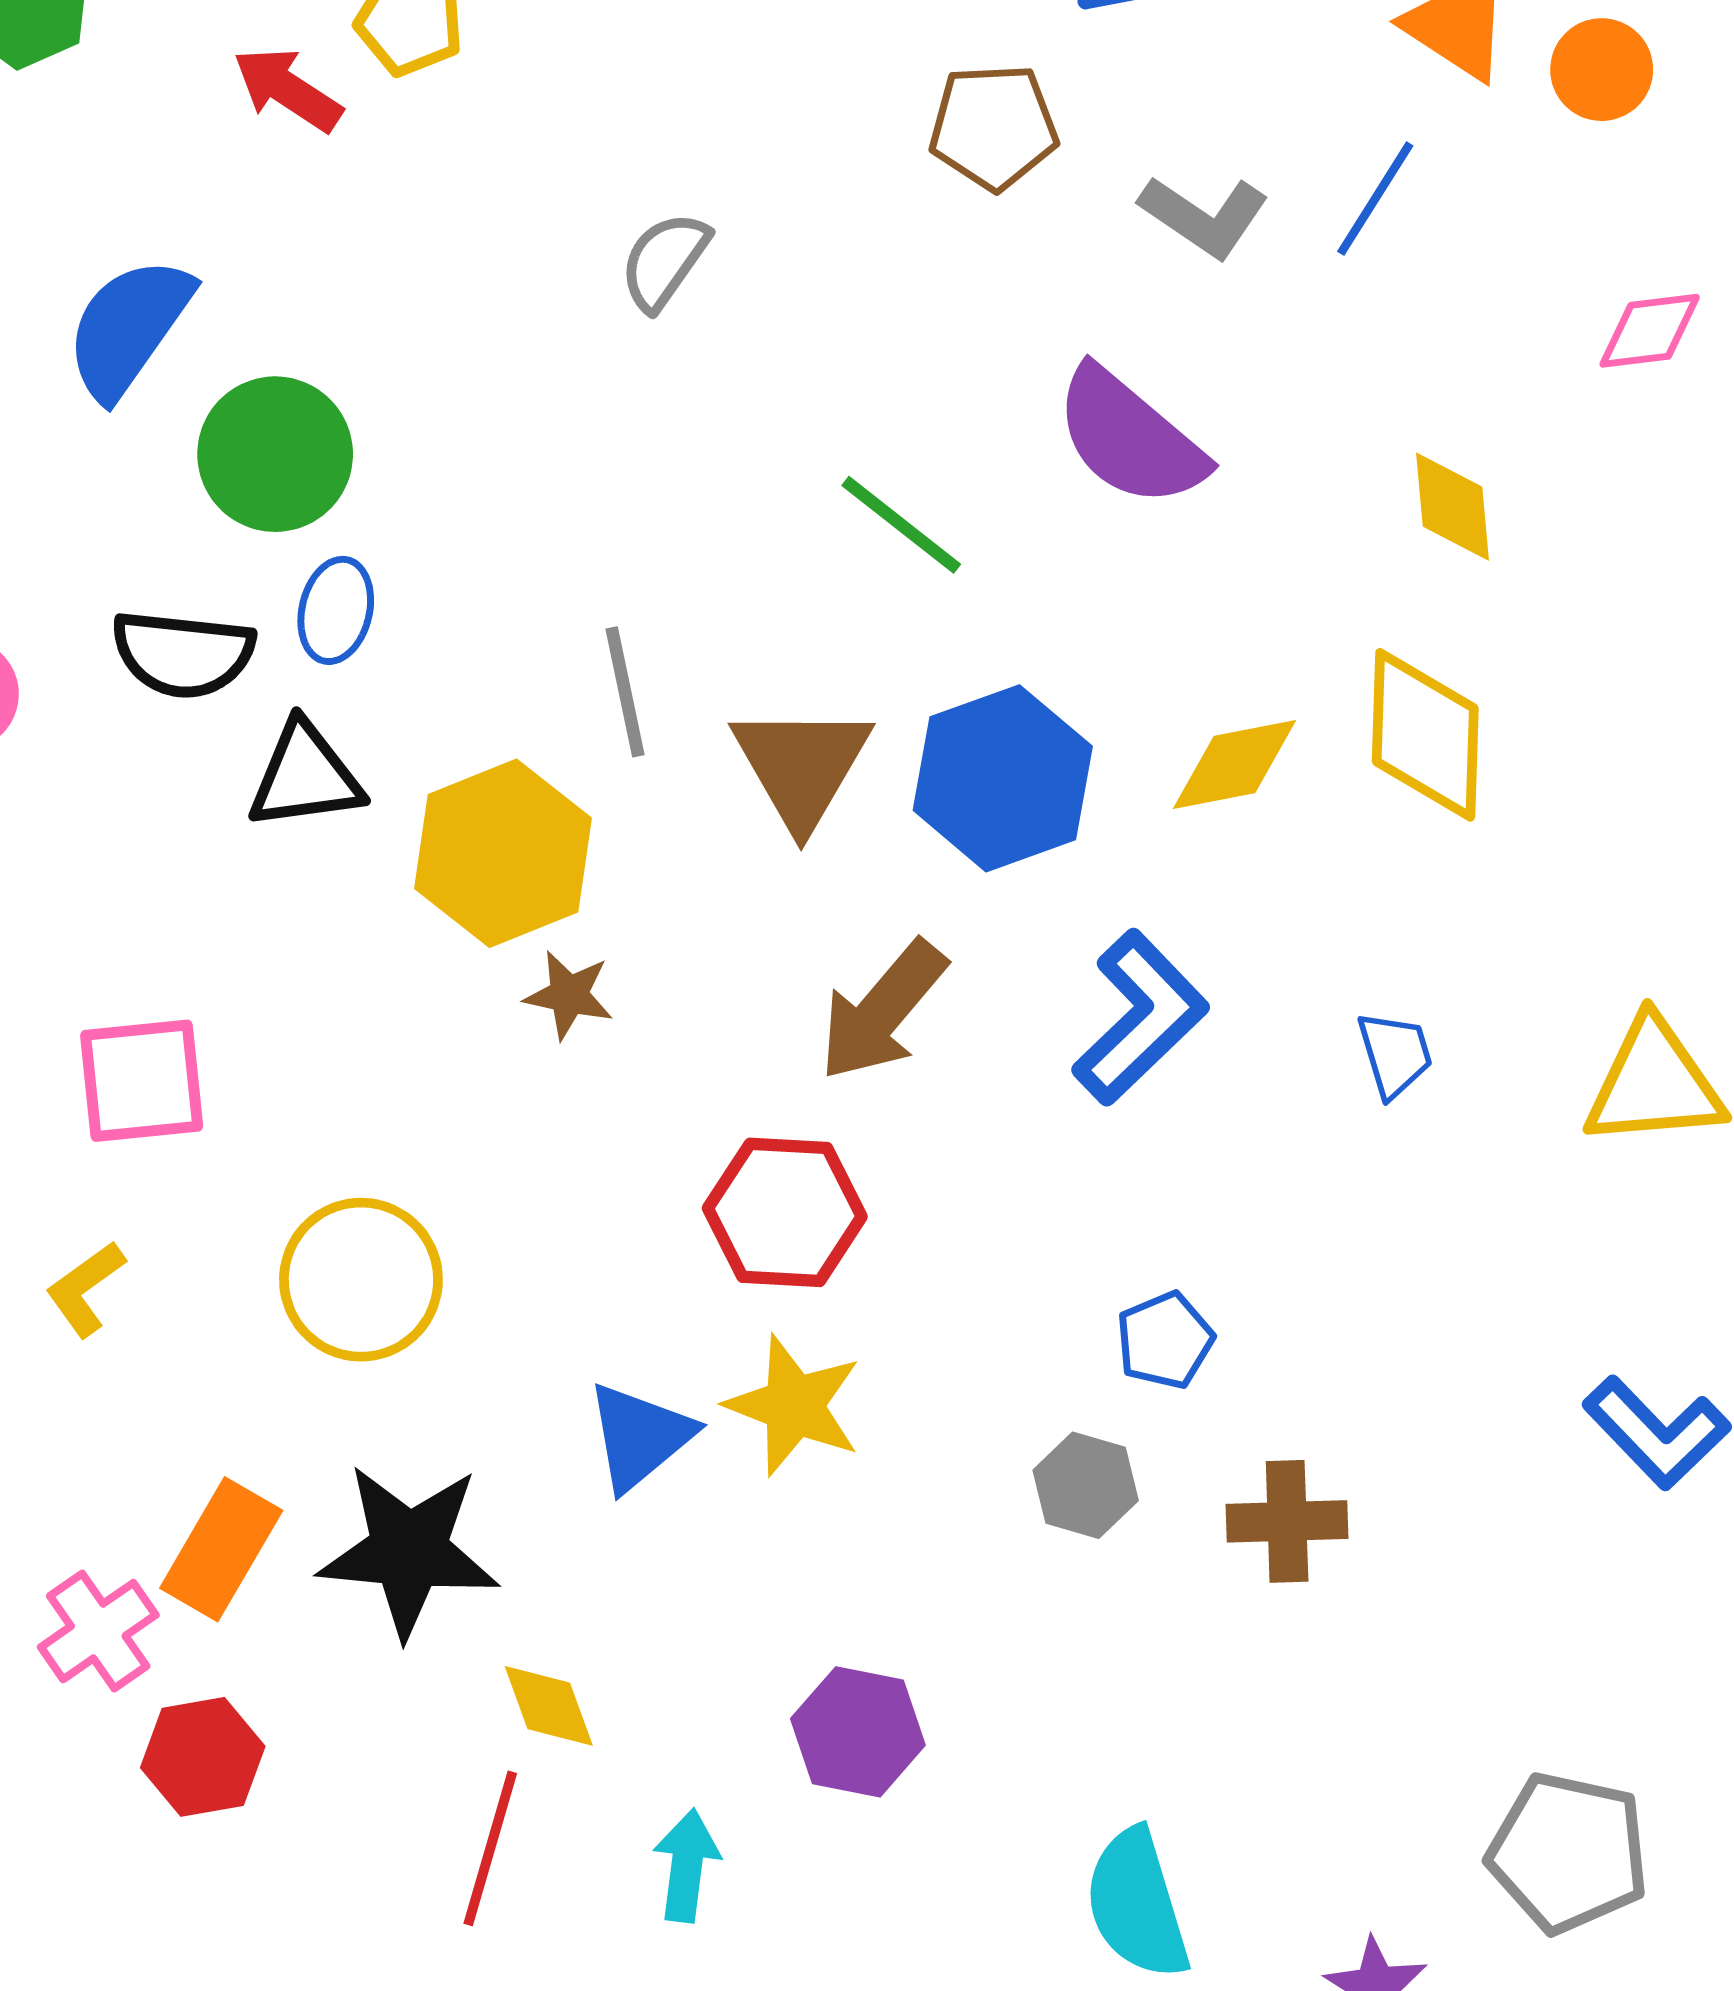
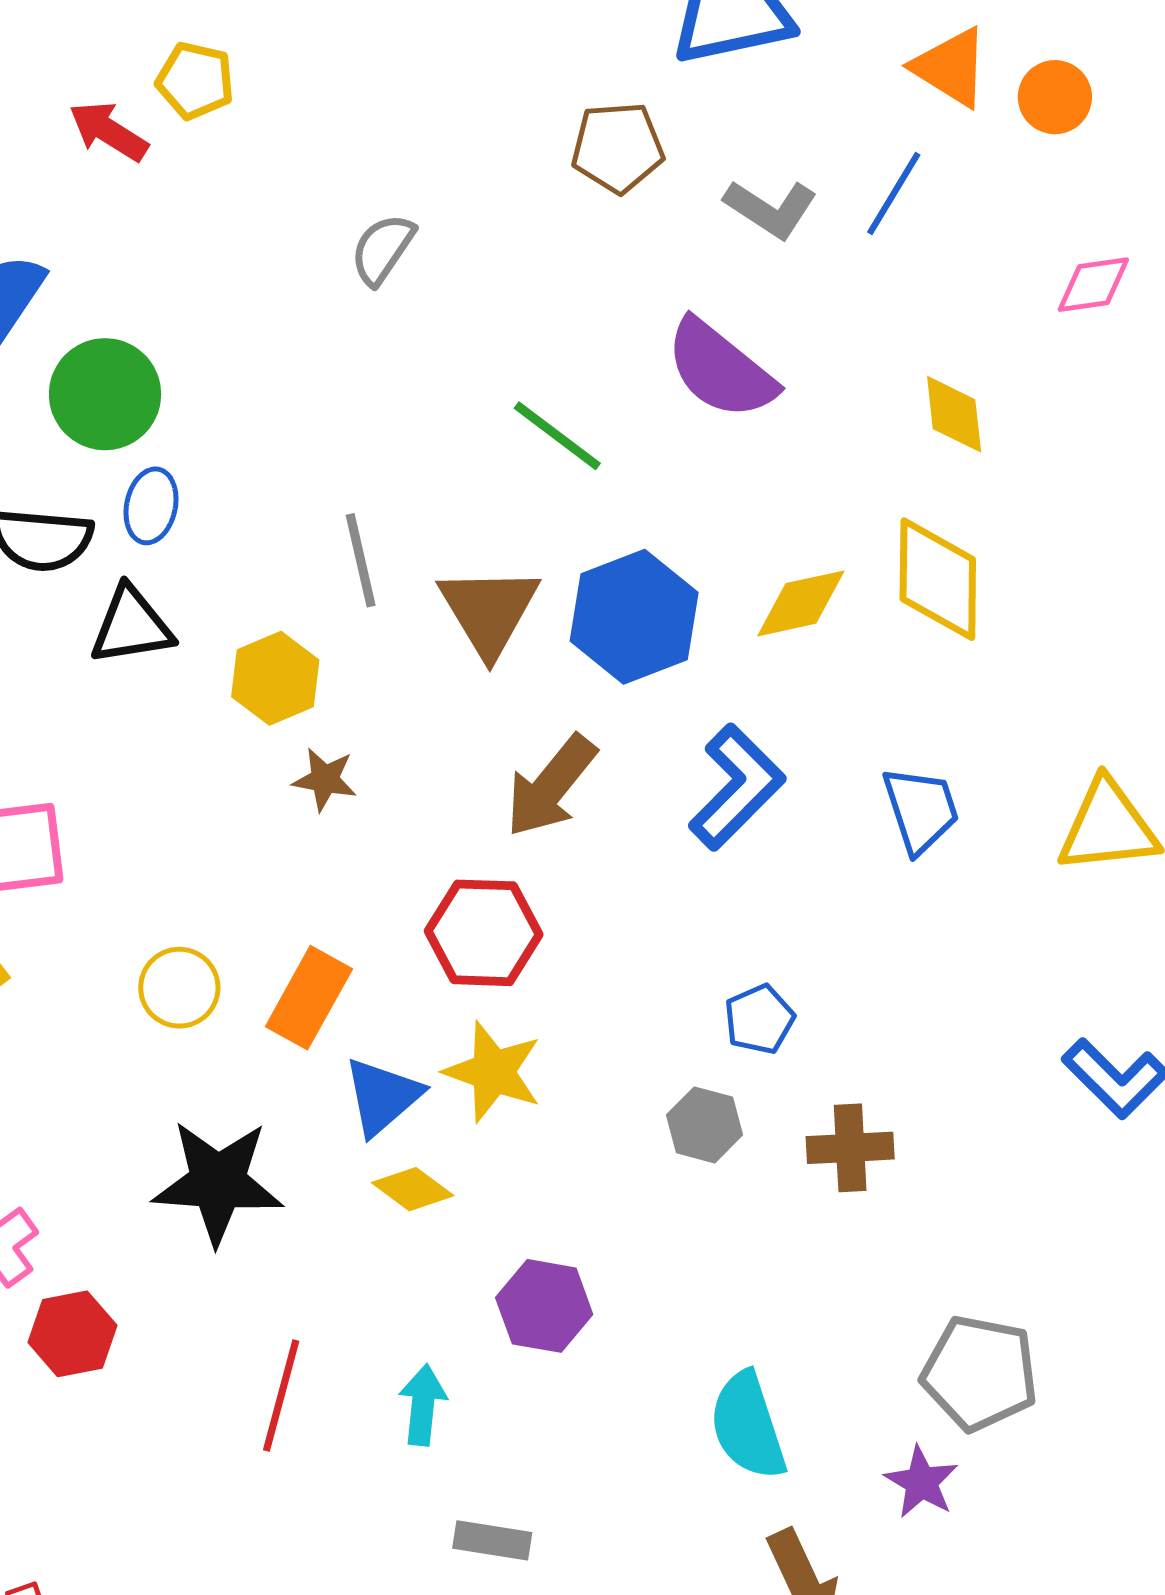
yellow hexagon: (503, 853) -> (275, 678), size x0.7
blue trapezoid: (1395, 1054) -> (921, 810), size x1.4
yellow circle: (361, 1280) -> (179, 988), size x0.7
orange rectangle: (221, 1549) -> (309, 998), moved
yellow diamond: (549, 1706) -> (413, 1189), moved, turned -32
gray pentagon: (1568, 1853) -> (980, 1373), moved

